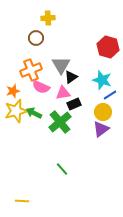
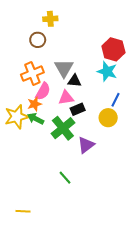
black triangle: (71, 77) -> (74, 81), turned 40
cyan star: (102, 80) -> (107, 71), moved
pink semicircle: (41, 87) -> (43, 91), turned -84
orange star: (13, 91) -> (35, 104), moved
blue line: (110, 95) -> (115, 100), turned -32
purple triangle: (101, 129) -> (86, 145), moved

